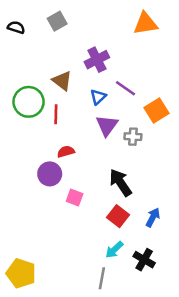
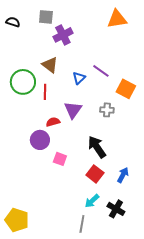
gray square: (57, 21) -> (46, 17), turned 35
purple cross: (97, 60) -> (63, 35), moved
orange square: (157, 111) -> (126, 89), turned -30
purple triangle: (107, 125) -> (73, 110), moved

